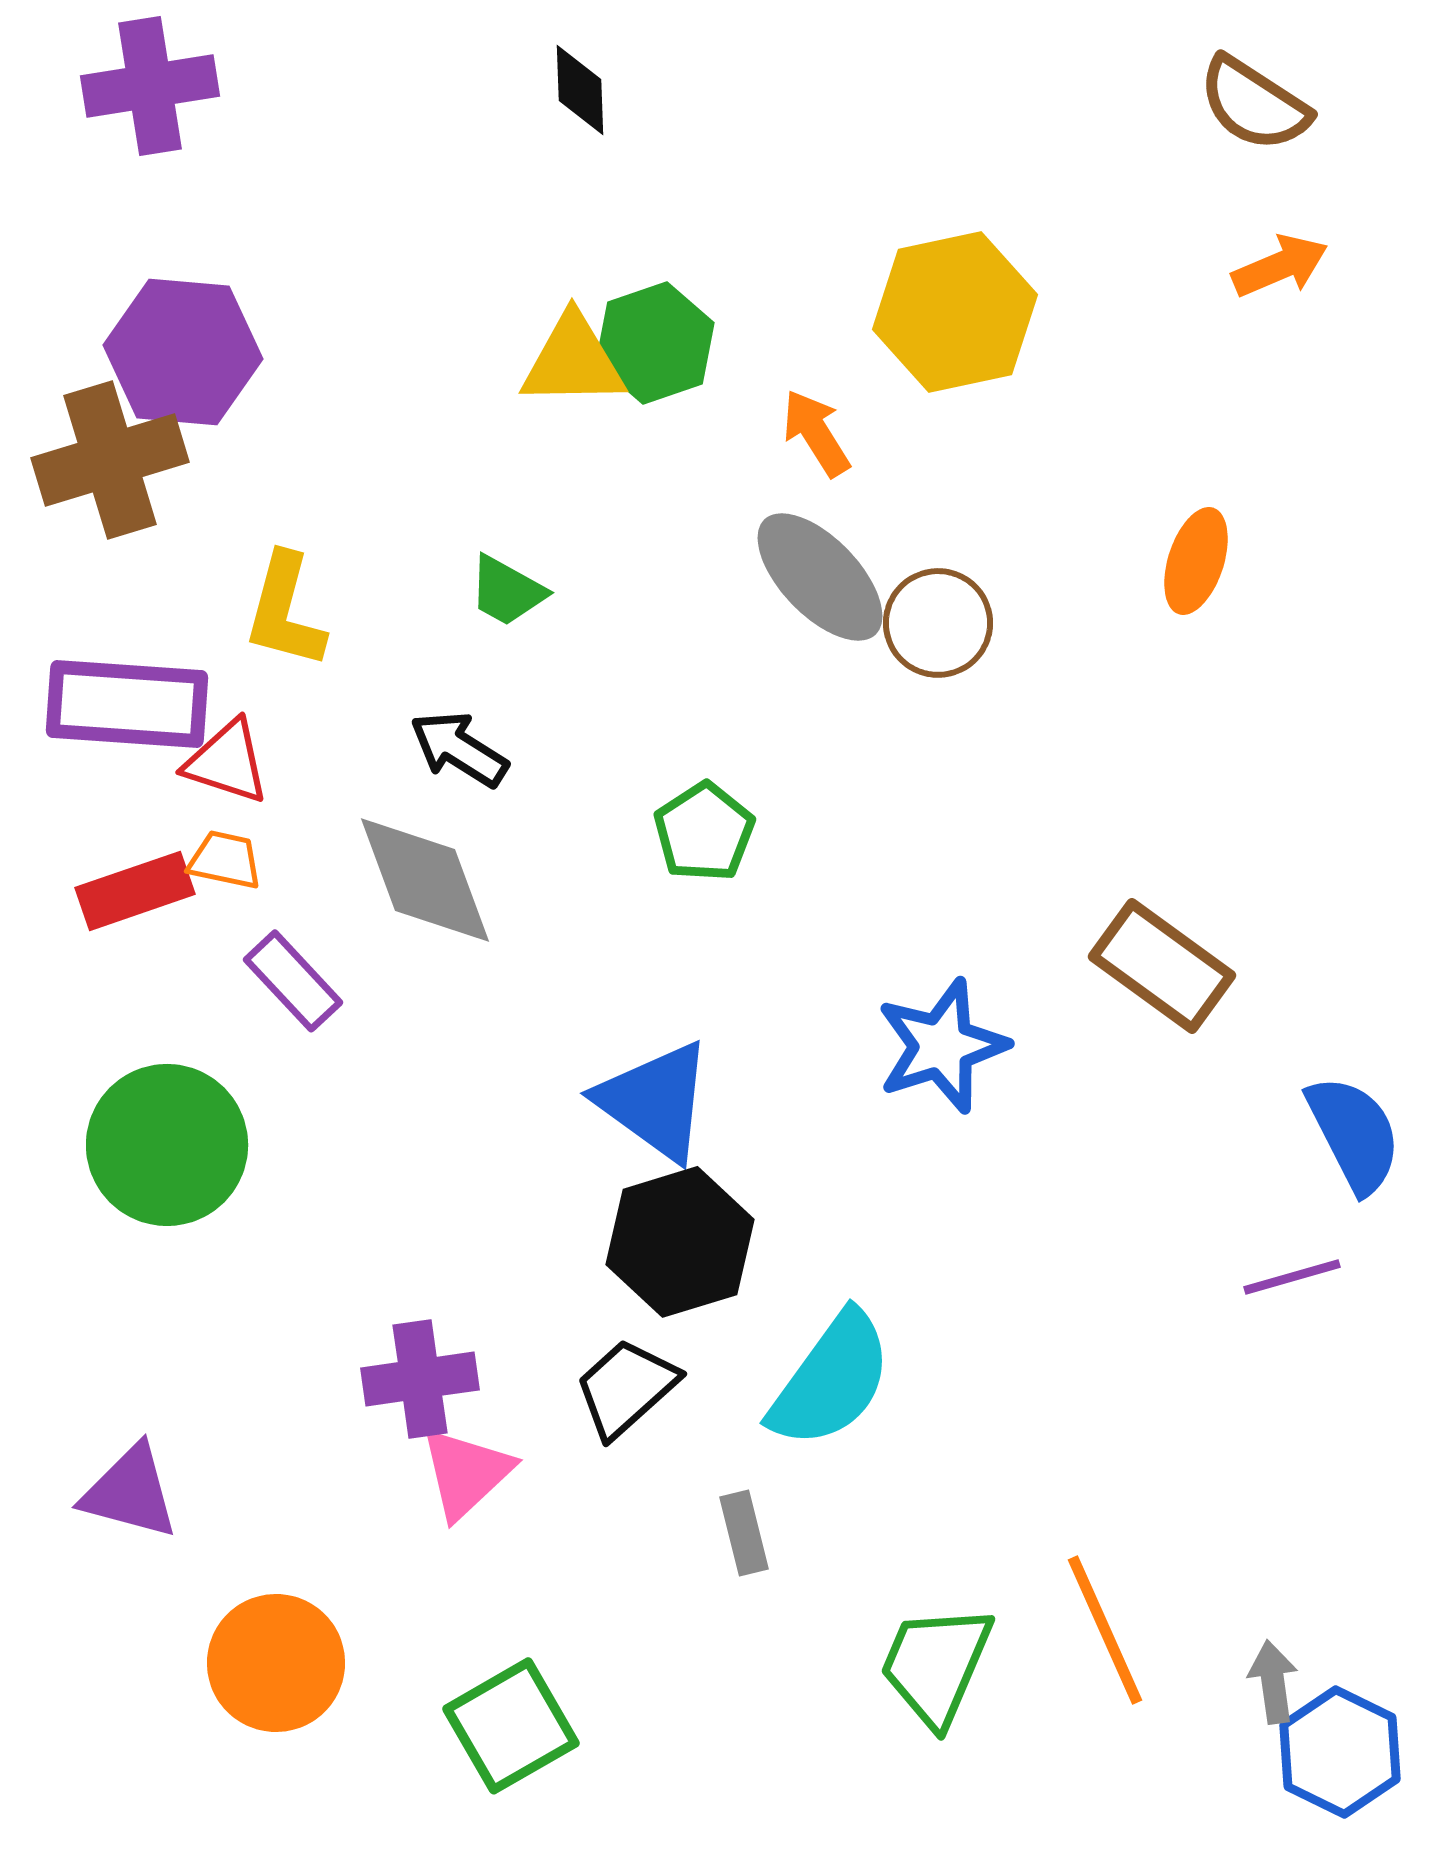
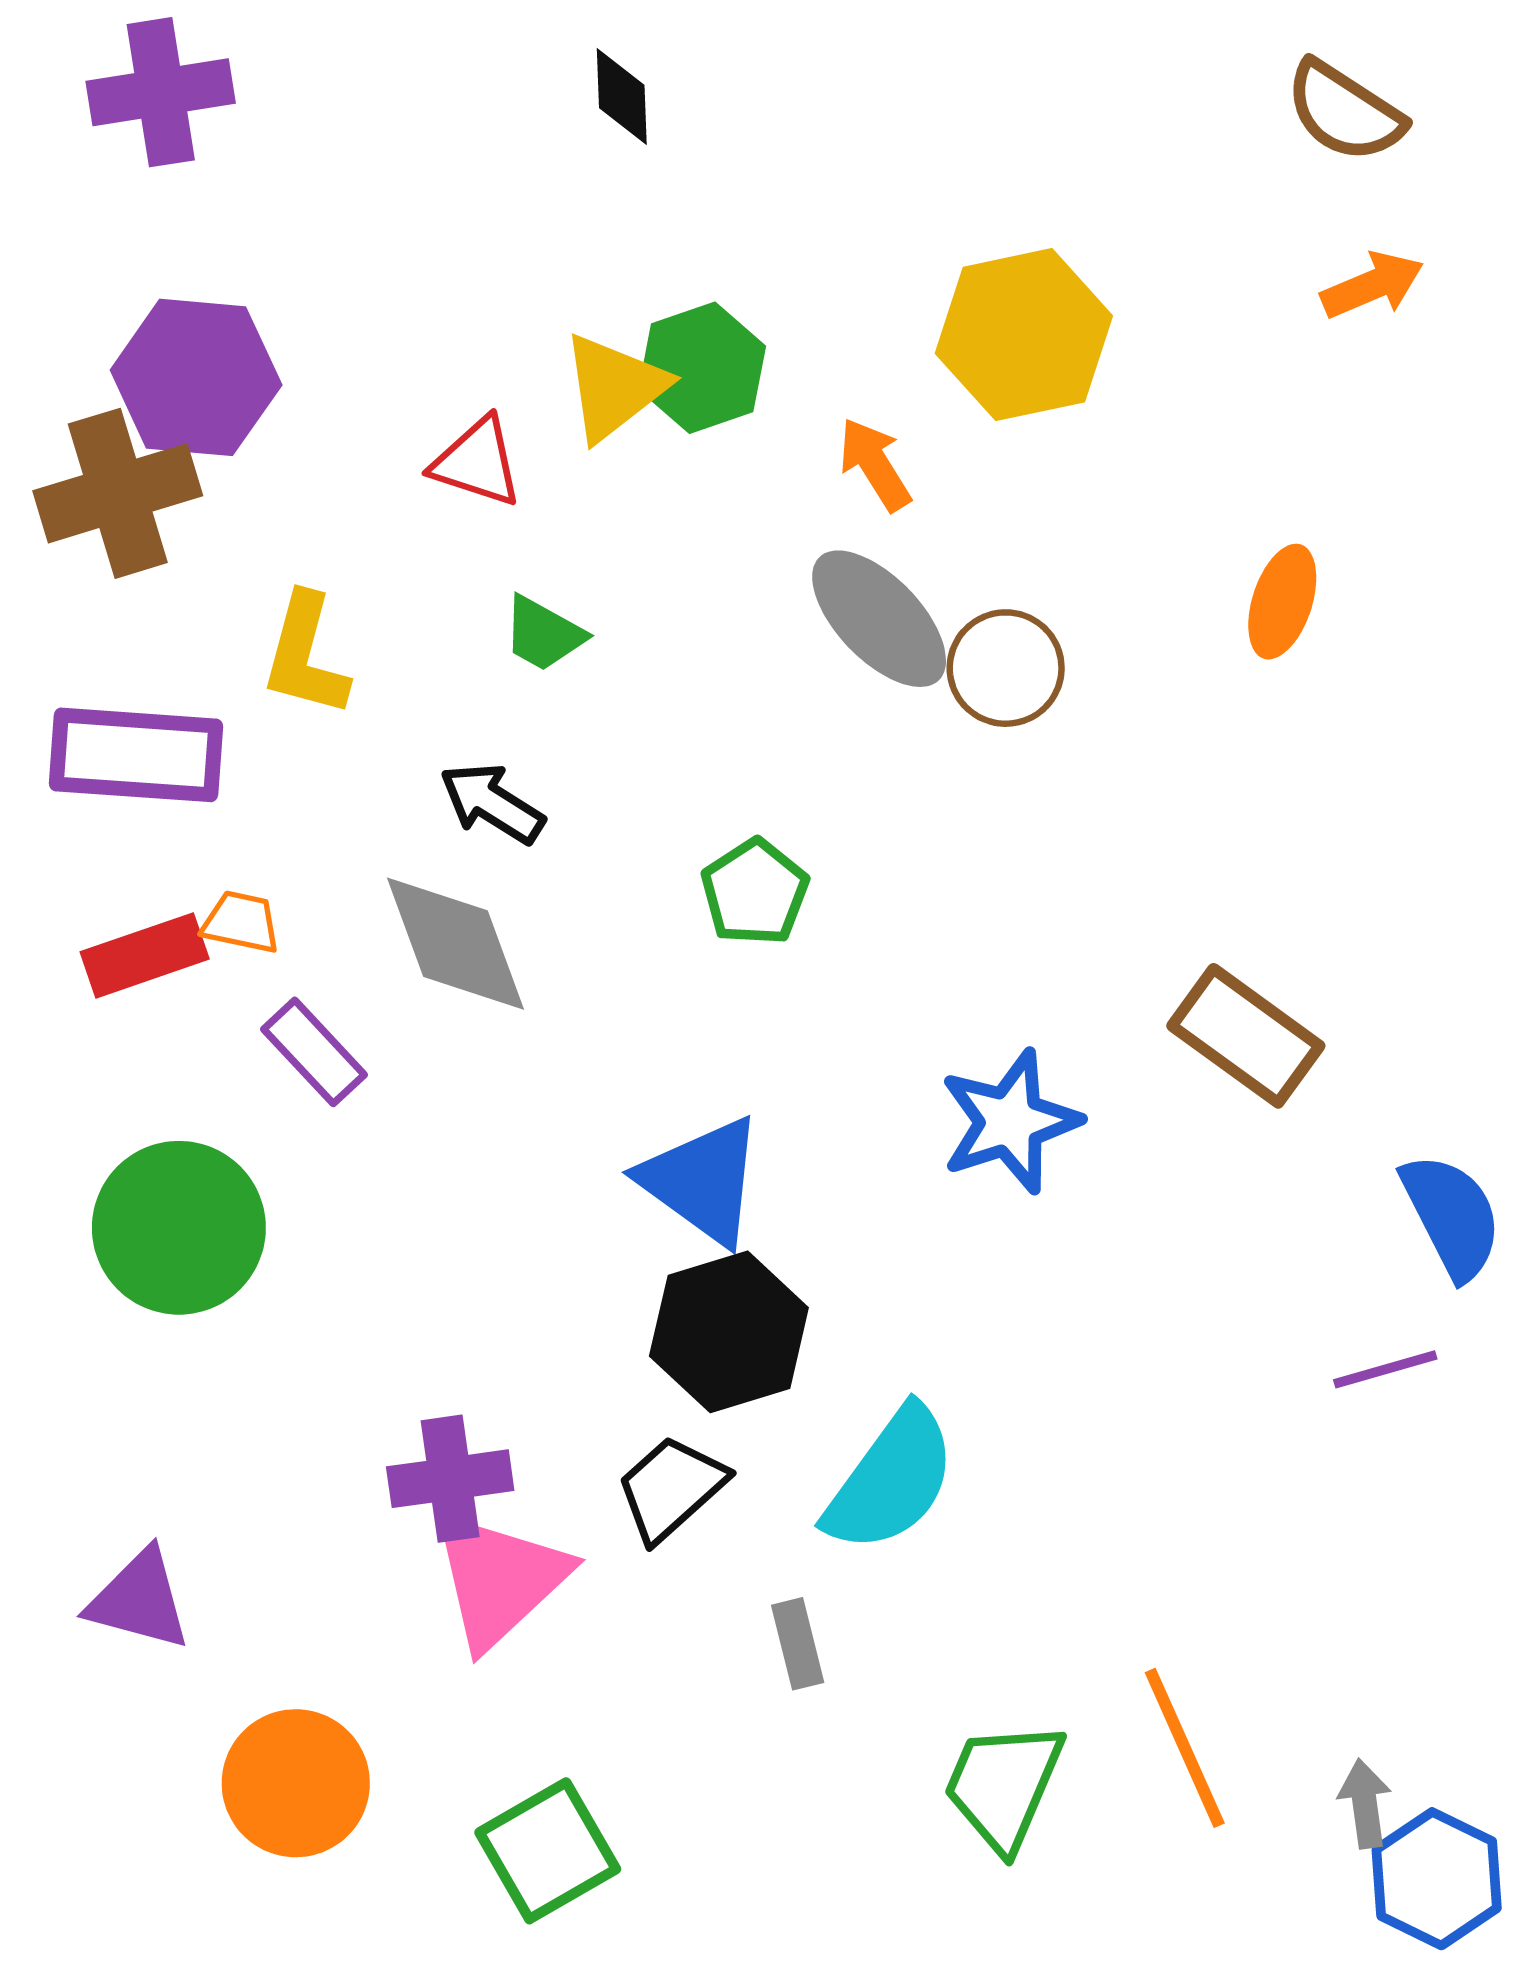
yellow triangle: (573, 361) -> (614, 387), turned -37
red triangle: (227, 762) -> (477, 462), moved
pink triangle: (466, 1473) -> (499, 1580), size x1.4

